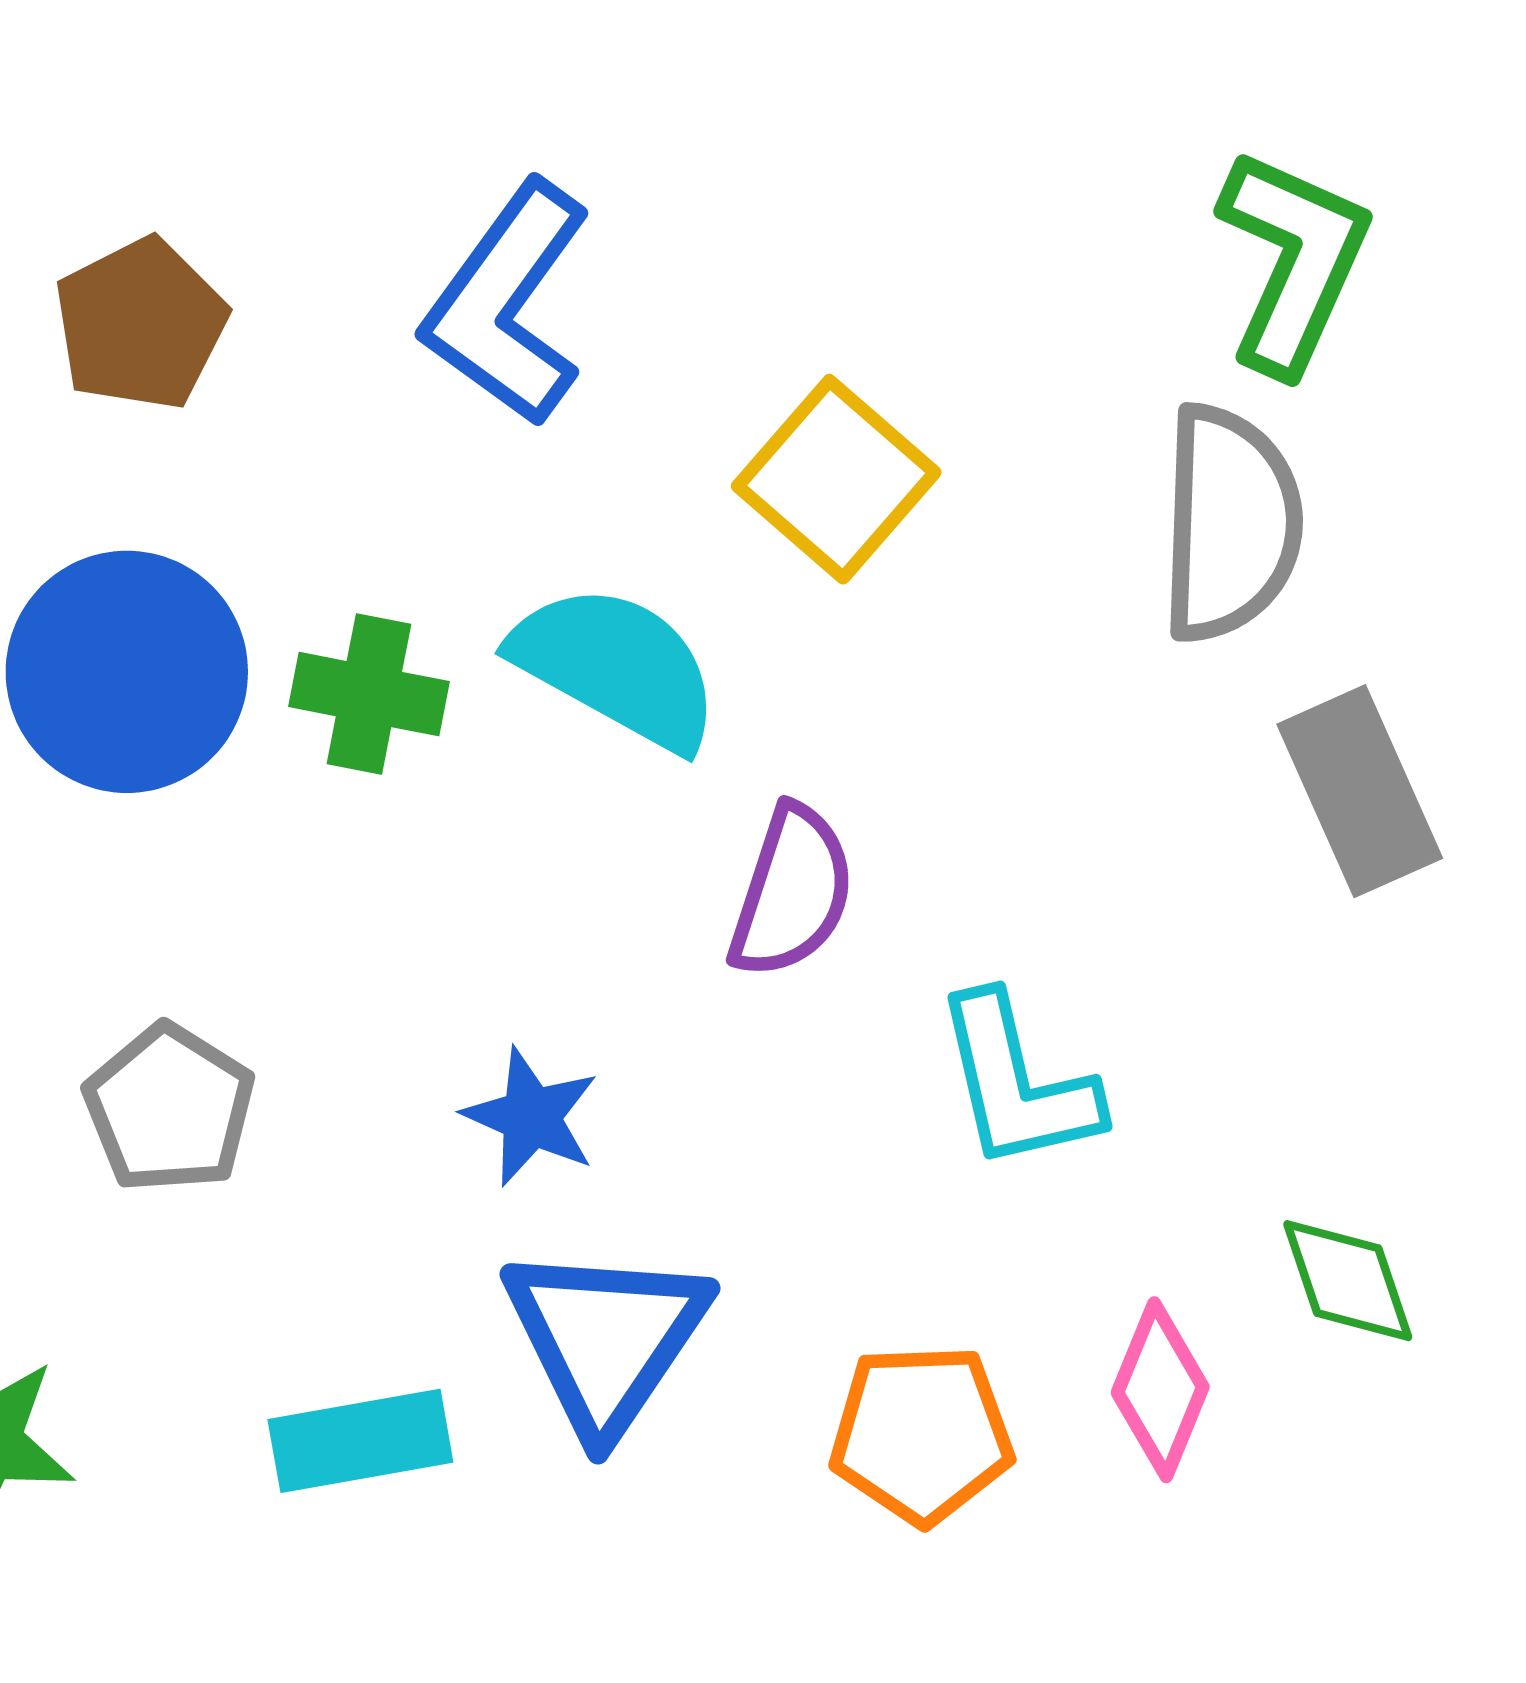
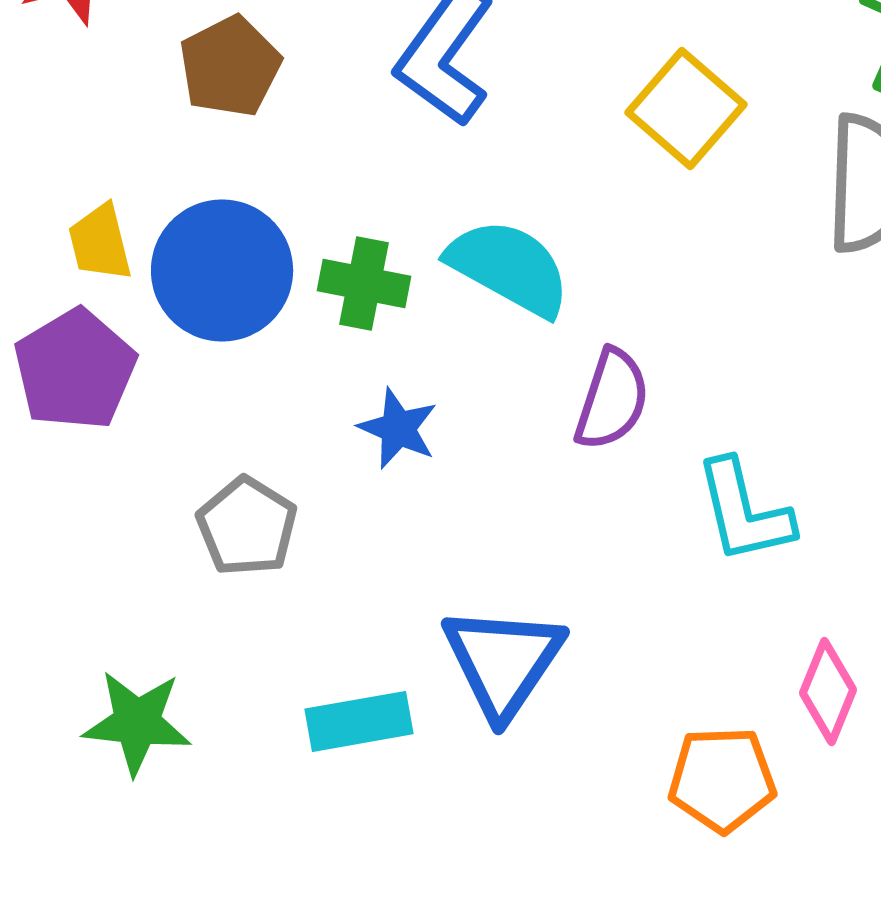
yellow square: (836, 479) -> (686, 108), moved
blue star: (531, 1117) -> (398, 428), moved
orange pentagon: (921, 1434) -> (722, 779), moved

